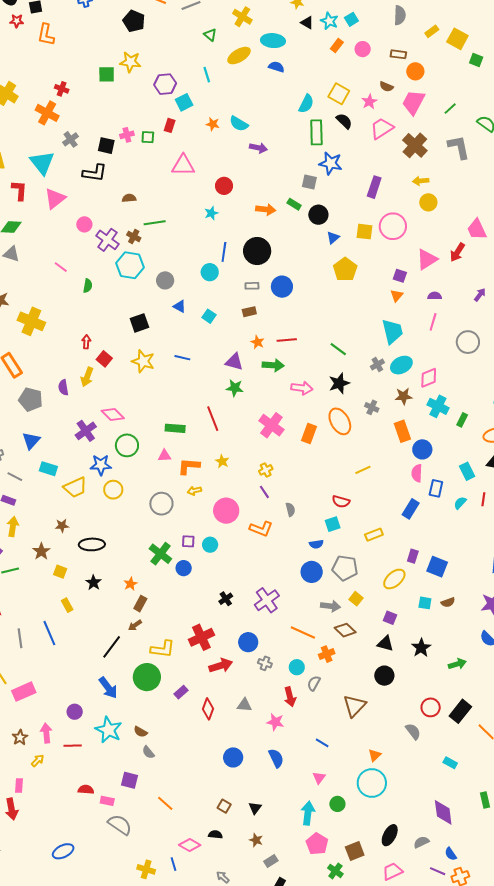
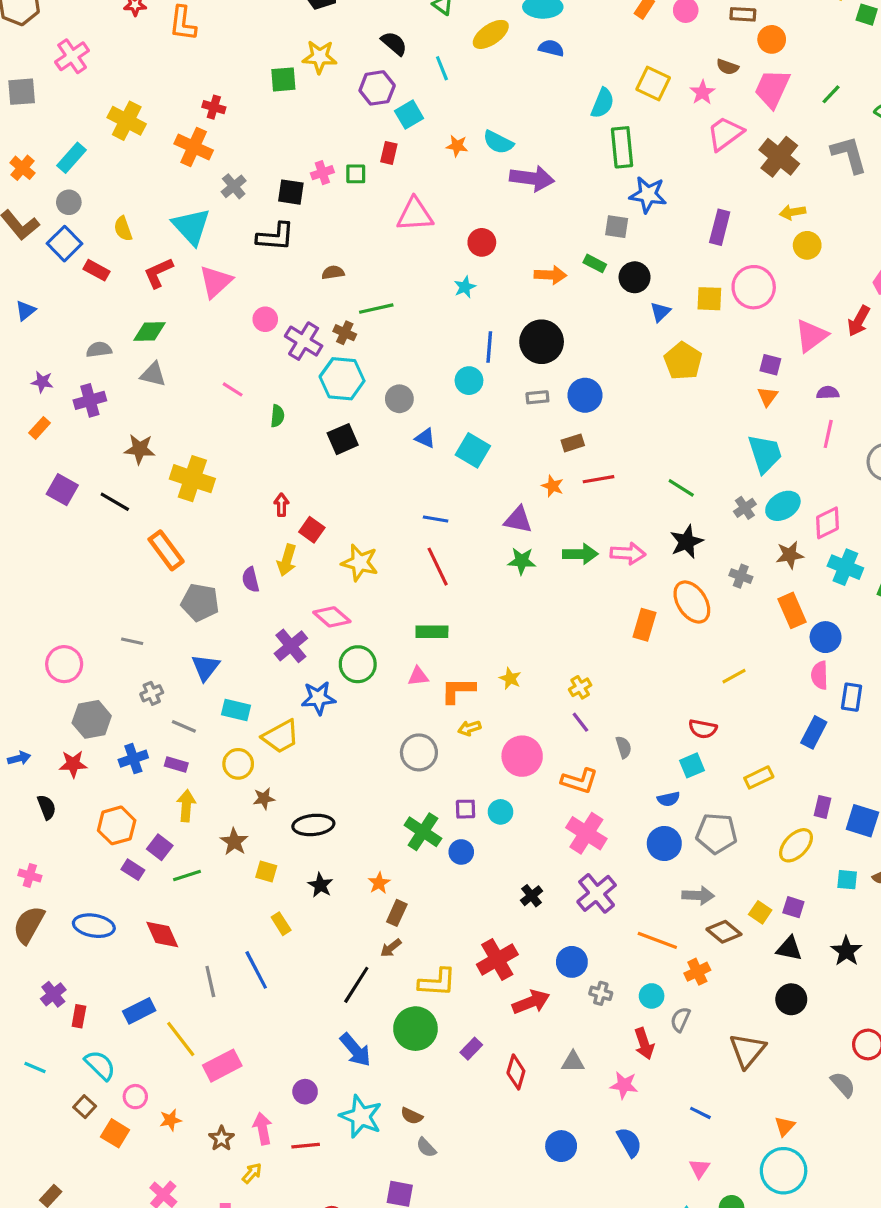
black semicircle: (344, 121) -> (394, 43), moved
purple arrow: (258, 148) -> (532, 178), size x1.5
red L-shape: (19, 190) -> (158, 273), turned -115
brown rectangle: (249, 312) -> (573, 443), moved
cyan square: (209, 316) -> (473, 450), size x1.5
black square: (139, 323) -> (343, 439), moved
yellow star: (143, 361) -> (360, 563), moved
green arrow: (273, 365) -> (580, 554), moved
red line: (213, 419) -> (438, 567), moved
pink cross: (271, 425) -> (586, 833), moved
yellow circle: (113, 490) -> (238, 764), moved
yellow square: (356, 599) -> (760, 912), moved

